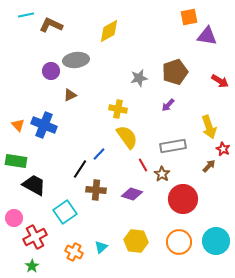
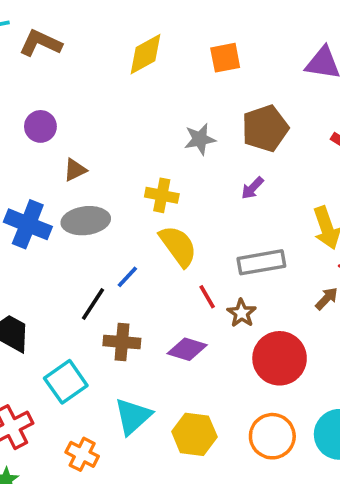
orange square: (189, 17) -> (225, 58), moved
gray ellipse: (76, 60) -> (86, 221), moved
cyan triangle: (101, 247) -> (133, 416), moved, size x1.6

